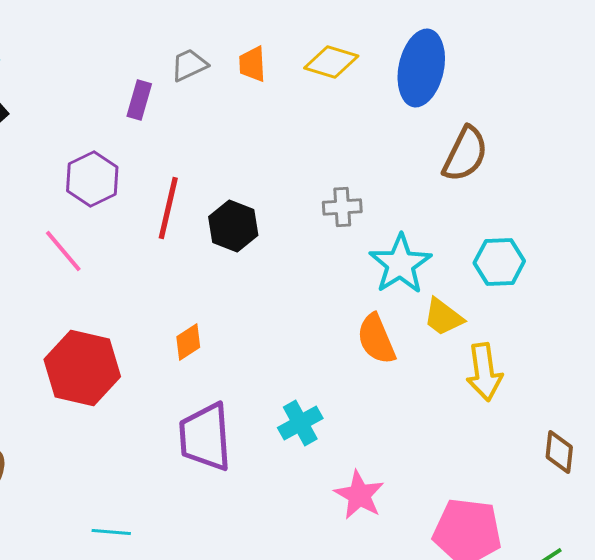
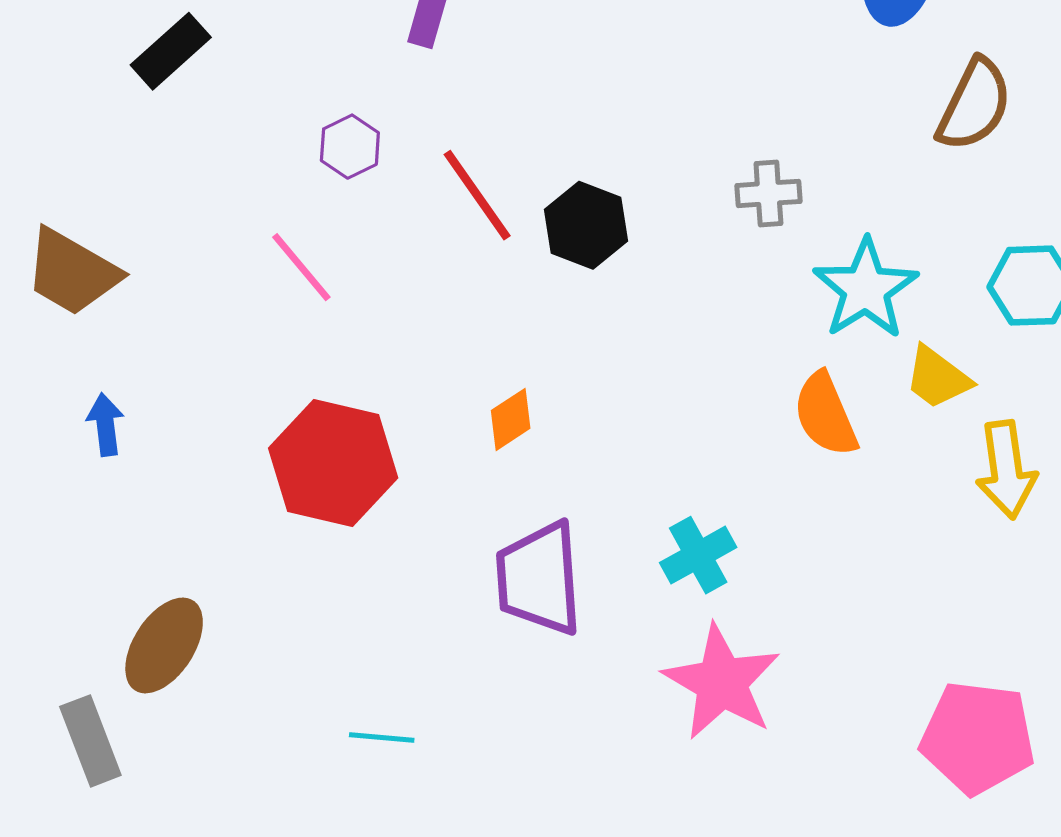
purple hexagon: (92, 179) -> (350, 147), size x0.7
red line: (168, 208) -> (477, 195), turned -48
pink star: (359, 495) -> (722, 682), moved, size x1.4

